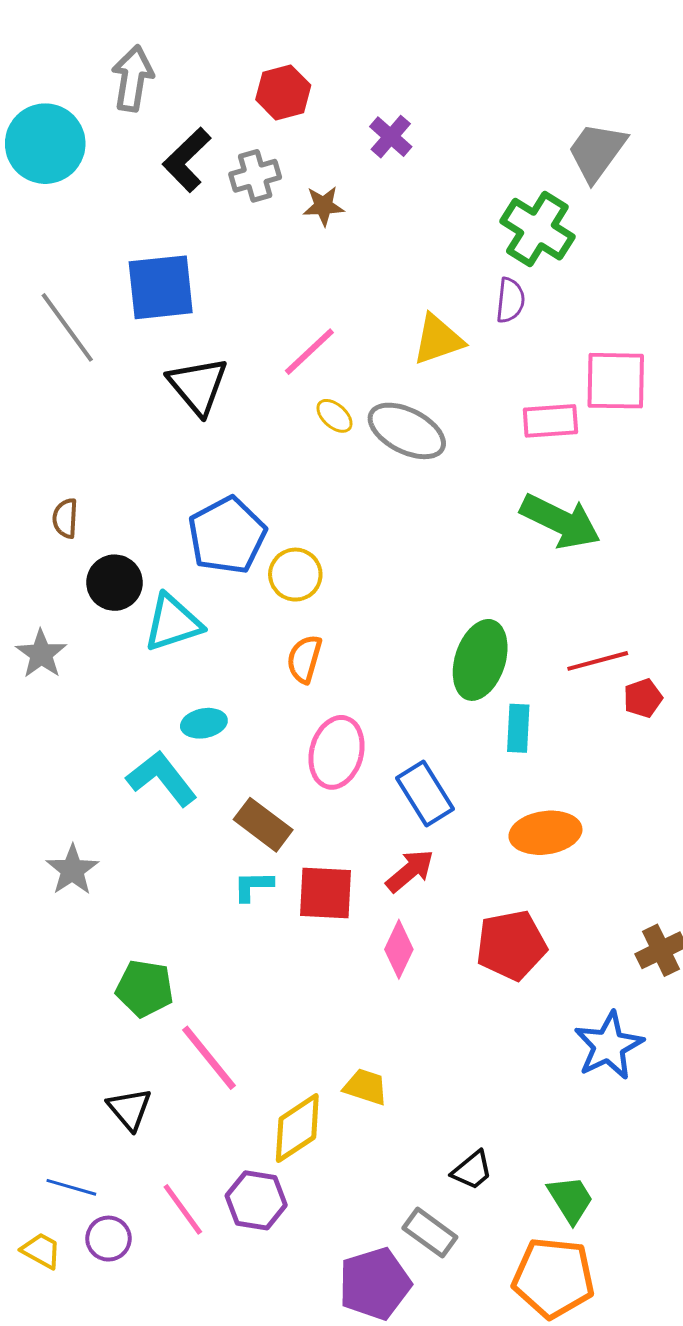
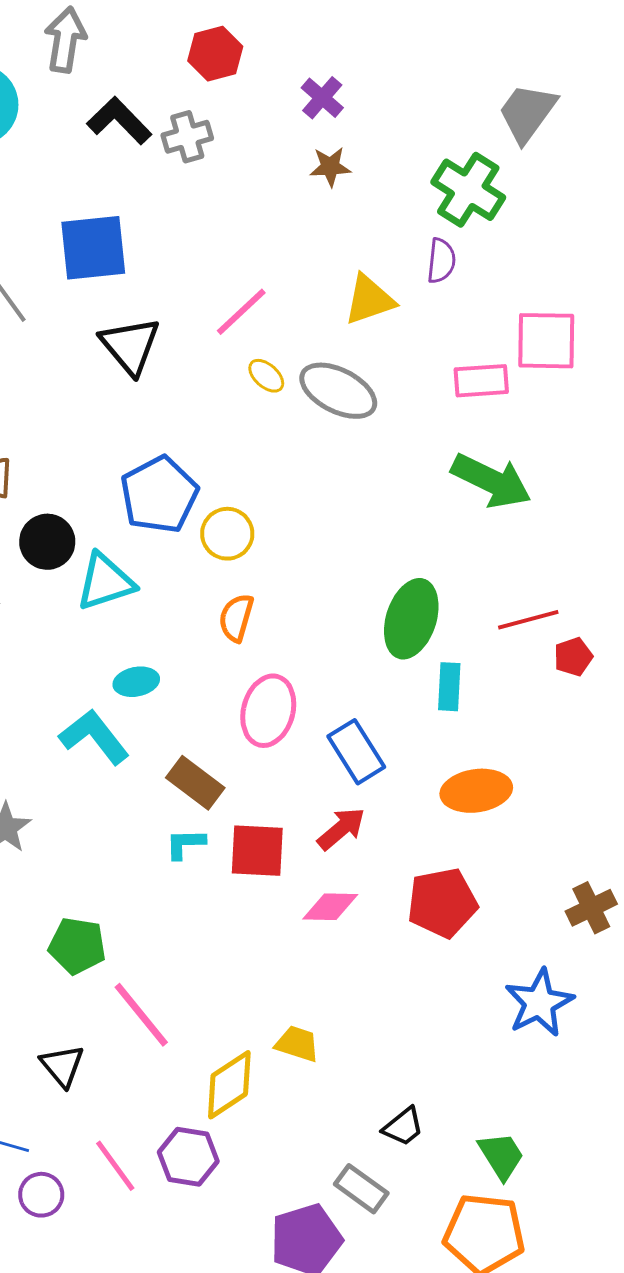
black L-shape: (187, 160) -> (119, 121), turned 90
brown star: (323, 206) -> (330, 167), moved
pink diamond: (399, 949) -> (330, 907), turned 66

